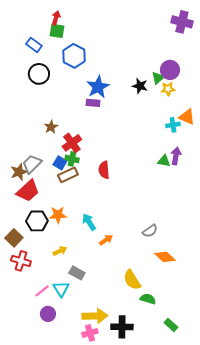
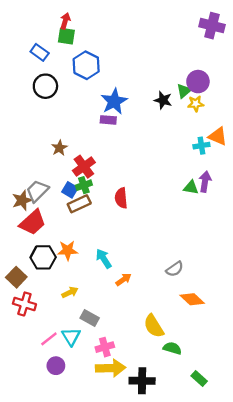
green cross: (72, 159) -> (84, 185), turned -32
pink cross: (90, 333) -> (105, 347), moved

